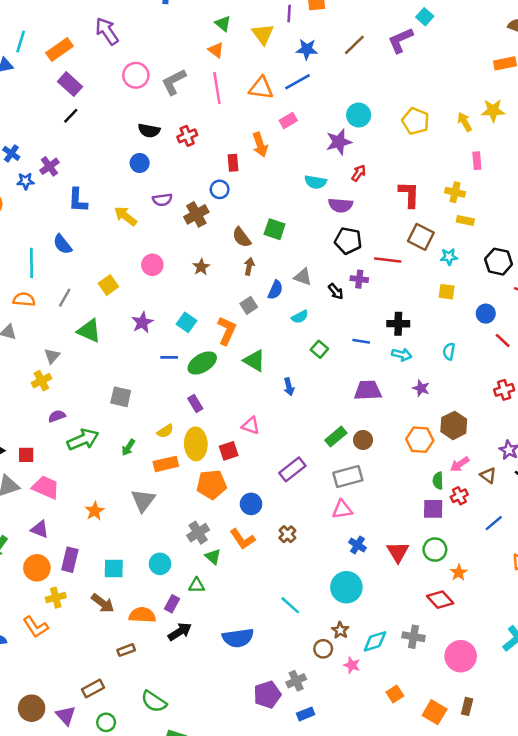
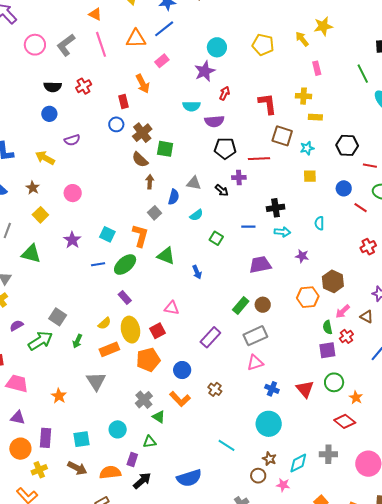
brown cross: (196, 214) -> (142, 133), moved
brown star: (201, 267) -> (33, 188), moved
gray square: (121, 397) -> (58, 317), moved, turned 30

